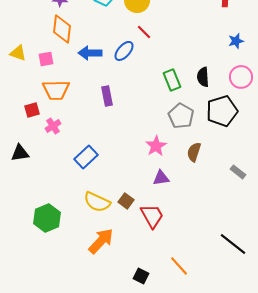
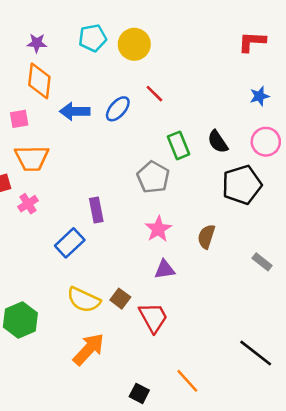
red line: (144, 32) -> (154, 94), moved
black semicircle: (203, 77) -> (218, 142), turned -30
purple rectangle: (107, 96) -> (96, 210), moved
gray pentagon: (181, 116) -> (153, 177), moved

